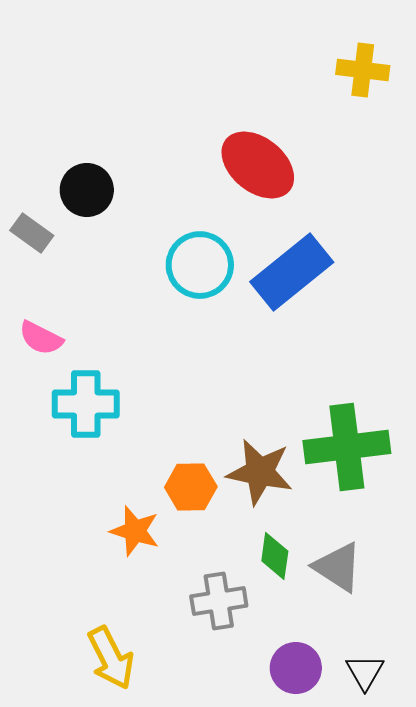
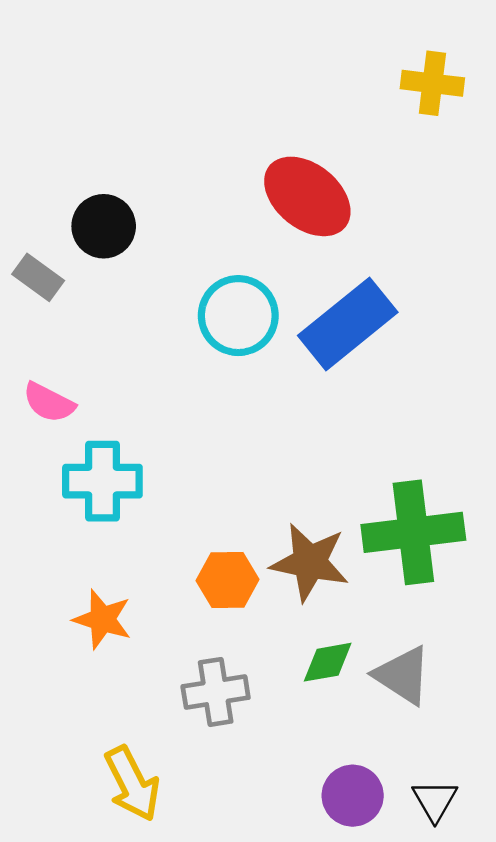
orange star: (135, 531) -> (102, 619), moved
green diamond: (275, 556) -> (328, 662), turned 72
gray cross: (219, 601) -> (216, 692), moved

